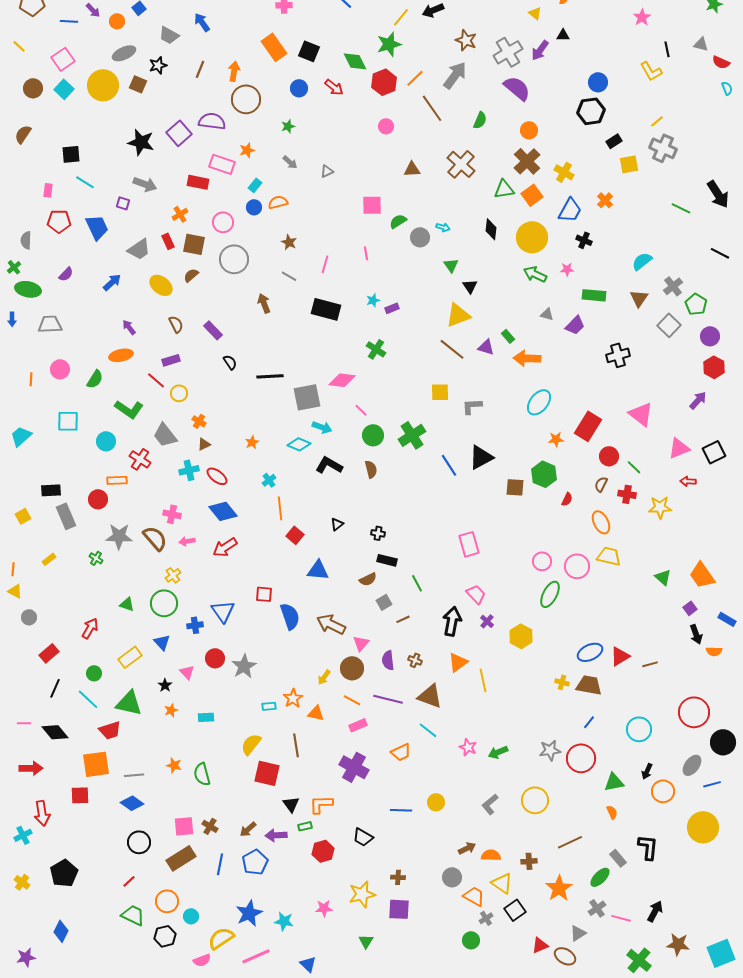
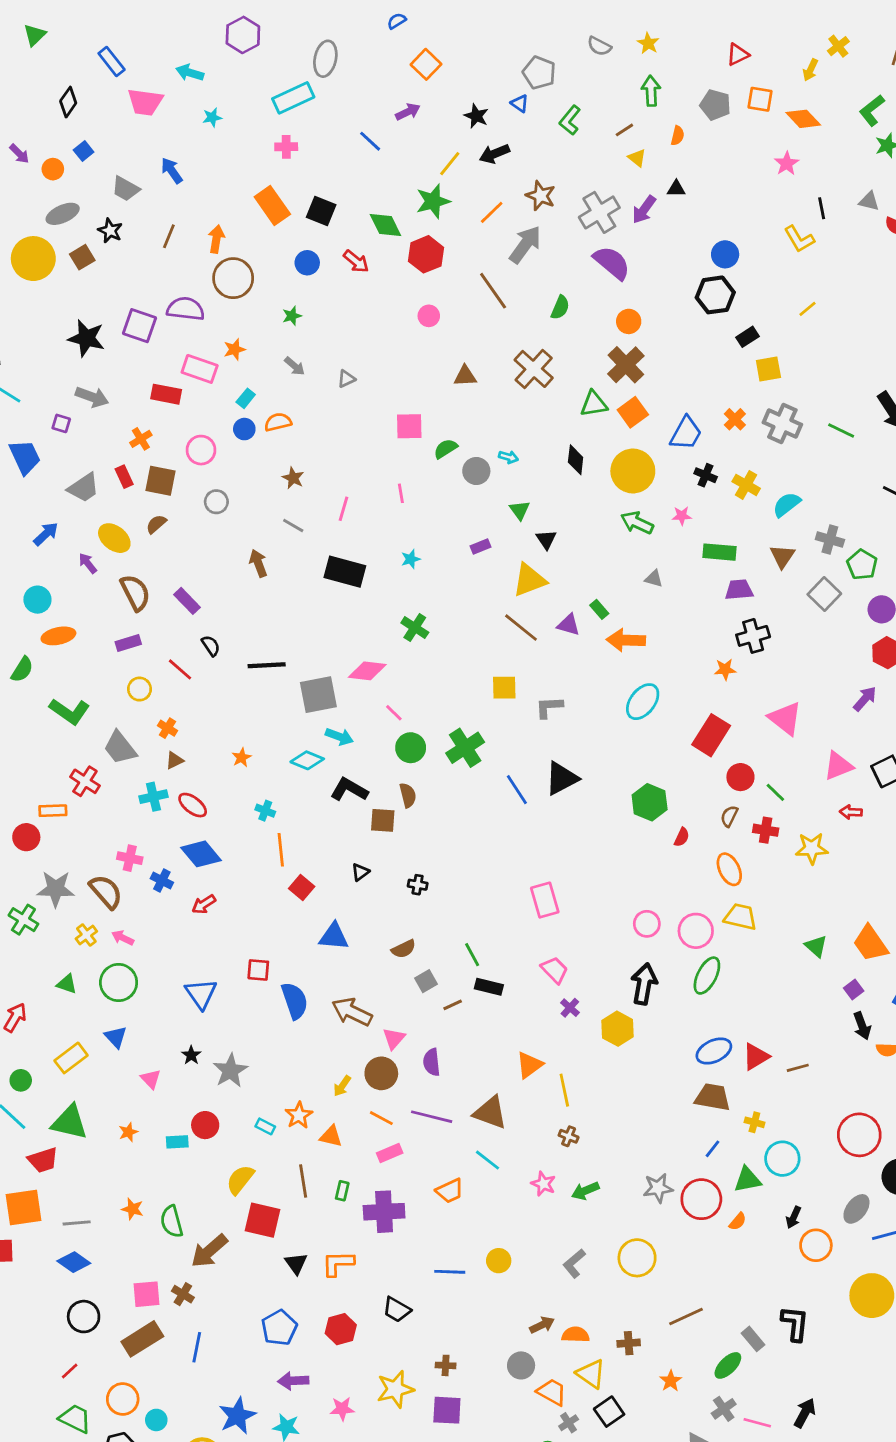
black star: (158, 65) -> (110, 231), turned -30
orange line: (415, 78) -> (492, 212), moved
brown square: (138, 84) -> (82, 257), turned 36
purple square: (179, 133) -> (139, 326), turned -30
gray cross: (663, 148) -> (782, 423), moved
yellow cross: (564, 172) -> (746, 485), moved
gray circle: (234, 259) -> (216, 502), size x0.6
gray cross: (673, 286) -> (830, 539), turned -36
purple rectangle: (392, 308) -> (481, 546), moved
brown semicircle: (176, 324) -> (135, 593), size x1.5
purple trapezoid: (575, 325) -> (739, 590), moved, turned -140
purple arrow: (129, 327) -> (88, 563), moved
red line: (156, 380) -> (180, 669), moved
orange star: (556, 439) -> (725, 669), moved
cyan circle: (106, 441) -> (37, 600), moved
cyan cross: (269, 480) -> (265, 811), turned -32
brown square: (515, 487) -> (383, 820), moved
pink arrow: (187, 541) -> (123, 938), moved, turned 35
red arrow: (225, 547) -> (204, 904), size x0.7
green cross: (96, 558) -> (23, 920), size x1.5
black rectangle: (387, 560) -> (489, 987), moved
yellow cross: (173, 575) -> (86, 935), moved
green ellipse: (550, 594) -> (707, 976), moved
black arrow: (452, 621) -> (644, 984), moved
blue cross: (195, 625) -> (162, 880), moved, turned 35
red circle: (215, 658) -> (205, 1125), moved
brown cross: (415, 660) -> (569, 1136), moved
yellow cross: (562, 682) -> (754, 1122), moved
black star: (165, 685) -> (191, 1055), moved
cyan rectangle: (269, 706) -> (265, 1126), turned 32
purple cross: (354, 767) -> (384, 1212), turned -32
green triangle: (614, 782) -> (747, 1180), moved
orange semicircle: (612, 812) -> (738, 1222), moved, turned 64
green rectangle: (305, 826) -> (342, 1191), moved, turned -64
brown arrow: (248, 829) -> (209, 1251), moved, size x1.6
purple arrow: (276, 835) -> (293, 1381), moved
blue pentagon: (255, 862) -> (279, 1328), moved
orange star: (559, 888) -> (671, 1381), size x0.6

